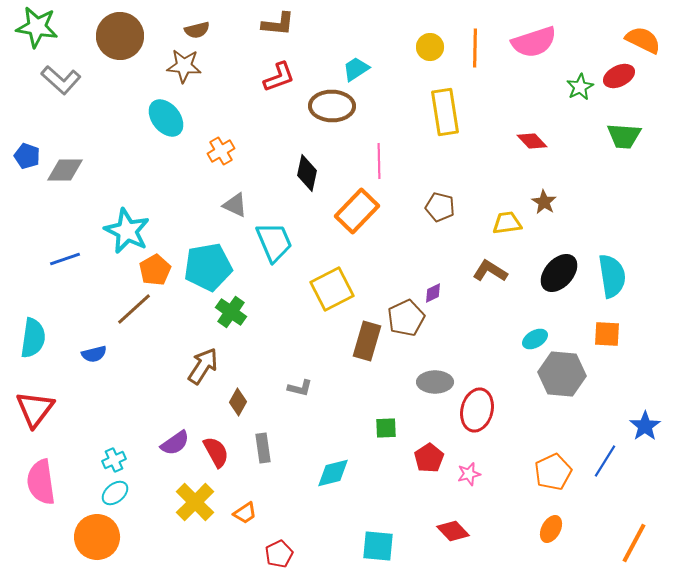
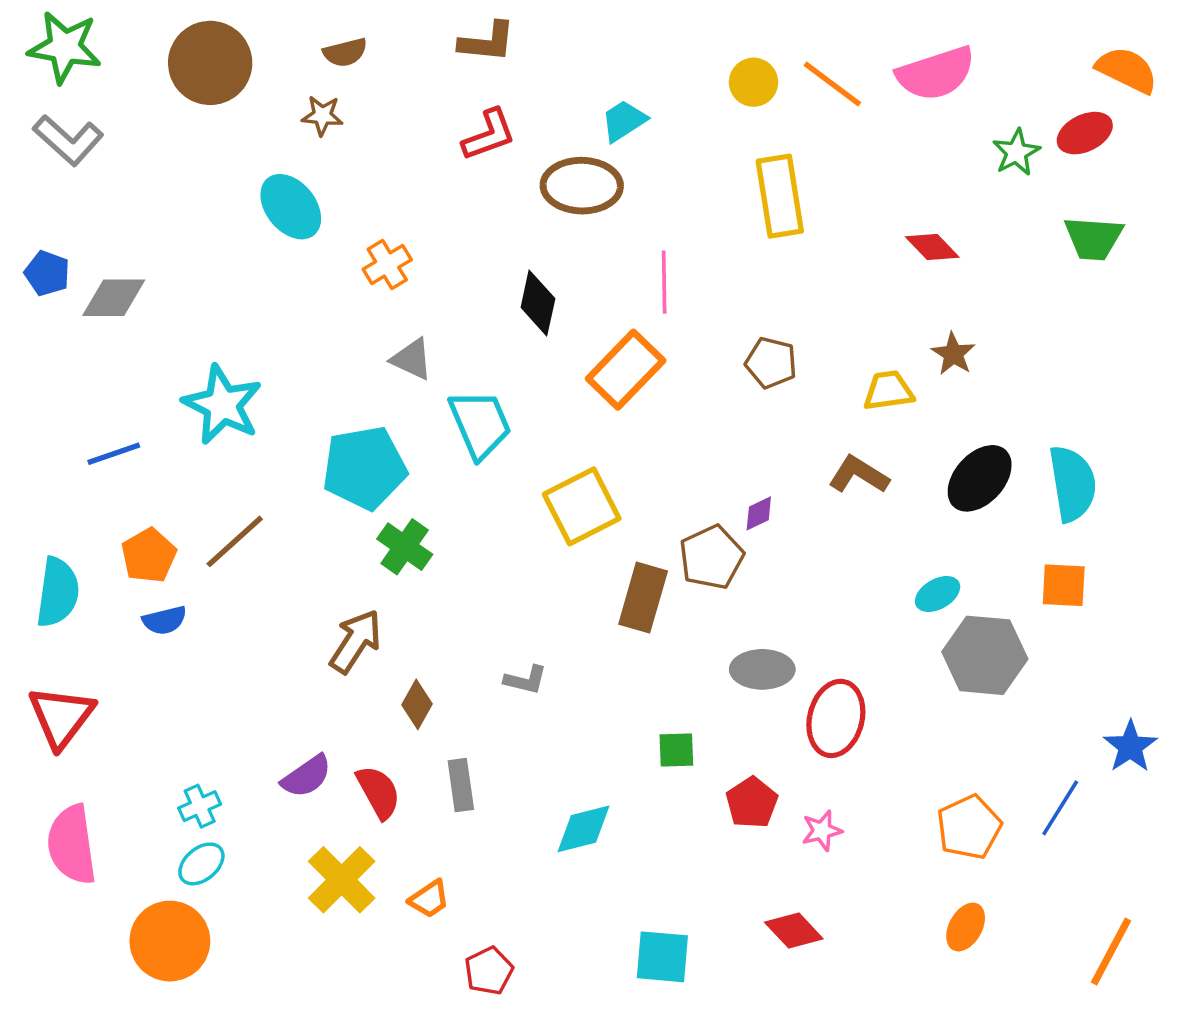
orange line: (475, 48) -> (832, 84), turned -54
brown star: (184, 66) -> (322, 116), size x0.7
gray L-shape: (61, 80) -> (68, 140), moved
orange pentagon: (155, 270) -> (149, 555), moved

